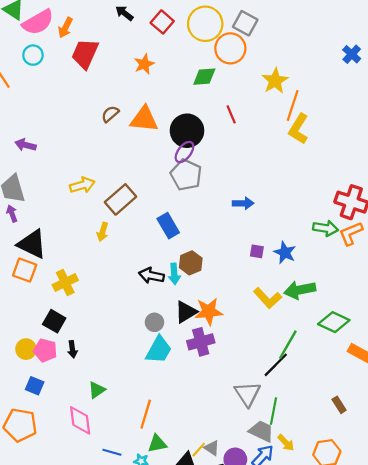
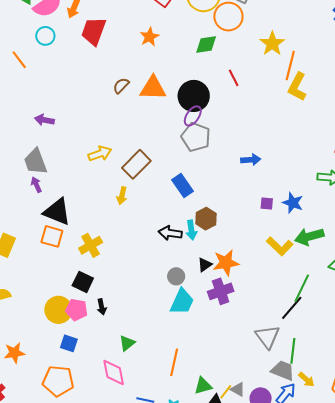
black triangle: (186, 312) -> (205, 265), size x0.7
yellow circle: (26, 349) -> (58, 310), size x1.4
green triangle: (157, 444) -> (203, 386), moved

